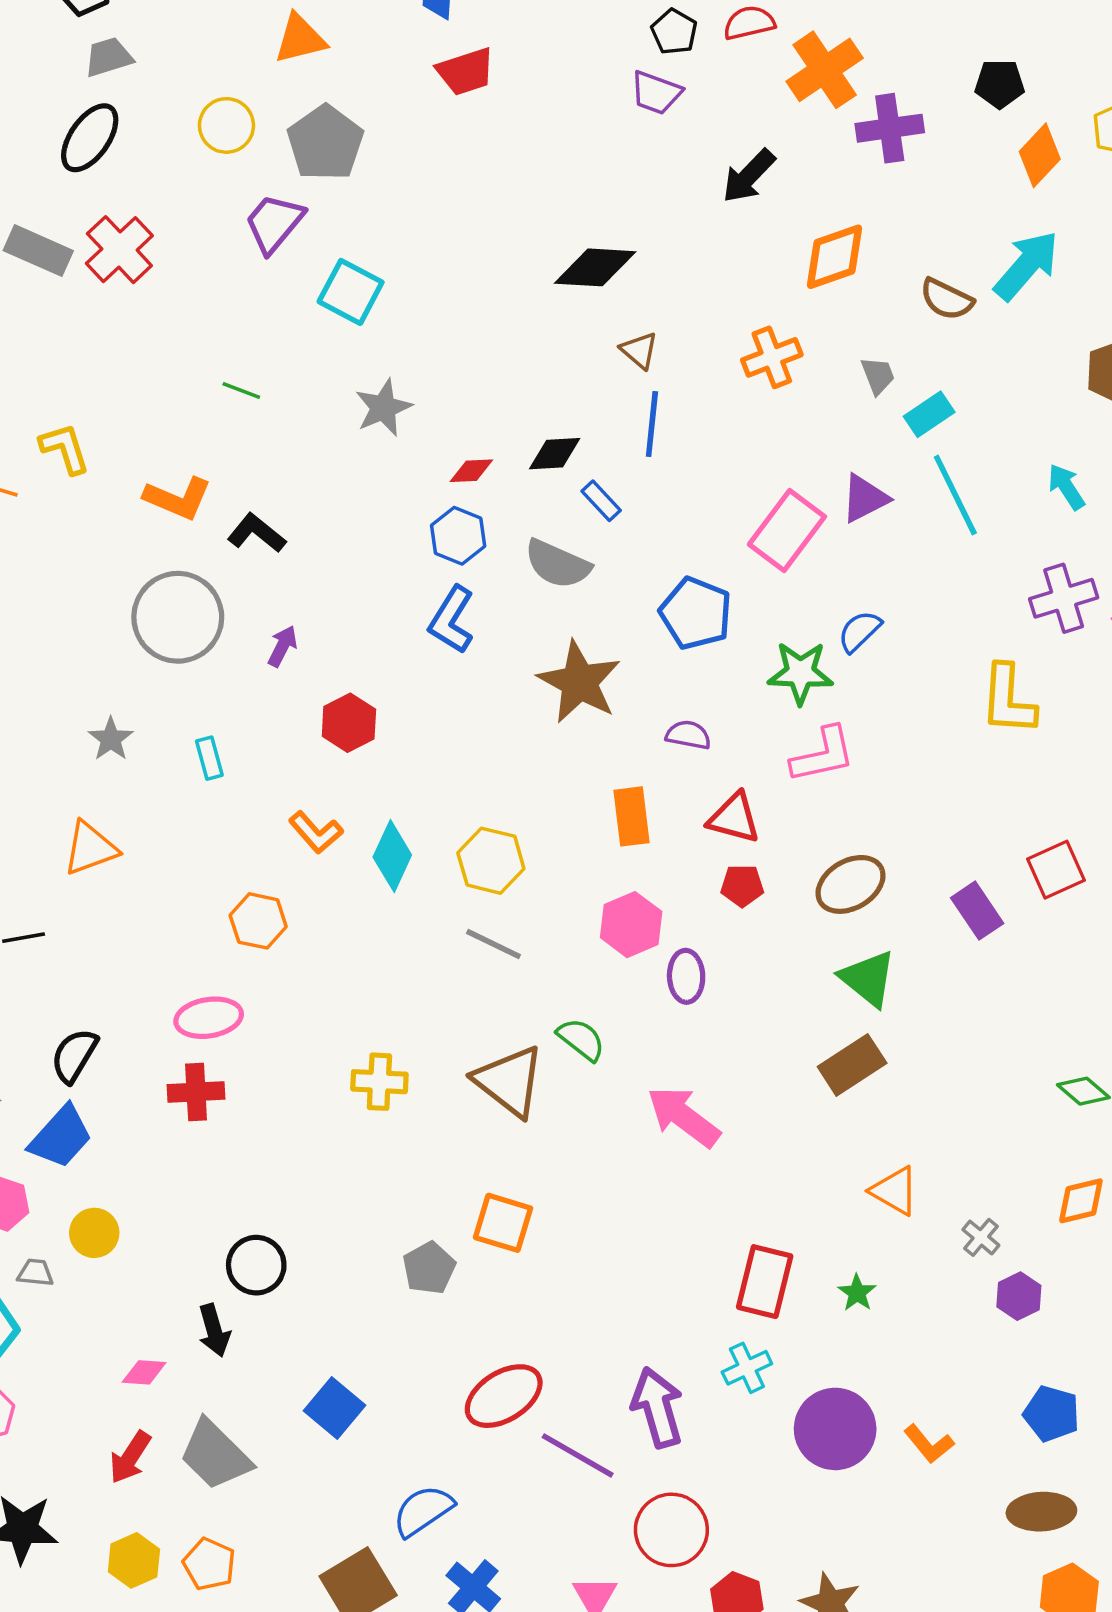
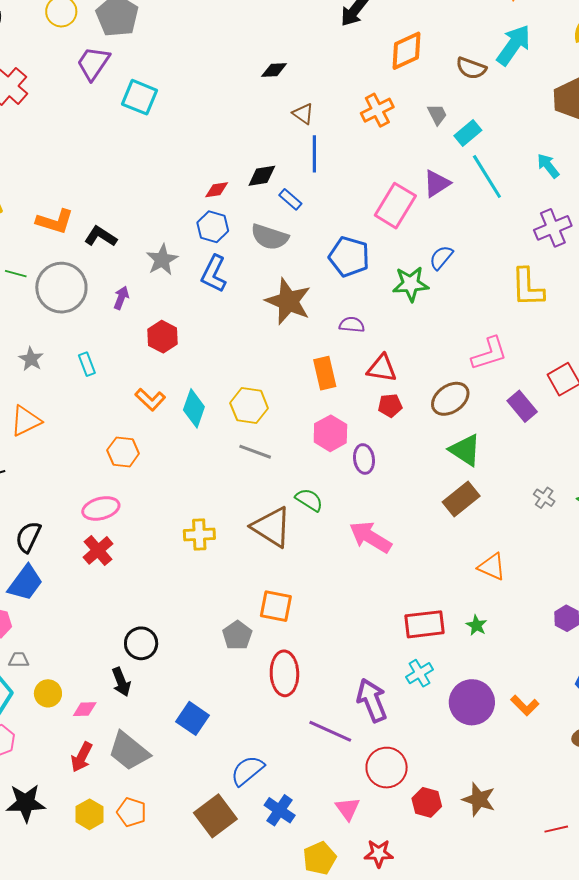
black diamond: (595, 267) -> (274, 70), size x0.6
green line: (241, 391) -> (16, 274), moved
gray star: (383, 408) -> (162, 260), moved
pink L-shape: (823, 755) -> (489, 354), moved
red cross: (196, 1092) -> (98, 550), turned -32
yellow circle: (94, 1233) -> (48, 693), moved
gray cross: (981, 1237) -> (544, 498), moved
red rectangle: (765, 1282) -> (425, 624), turned 75
red ellipse: (504, 1396) -> (284, 673), moved, turned -54

